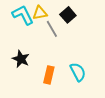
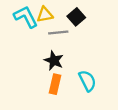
gray line: (52, 29) -> (58, 33), turned -66
black star: (21, 59) -> (54, 61), moved

